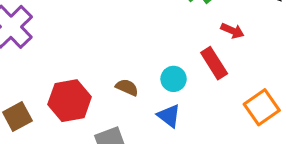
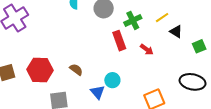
red rectangle: (214, 63) -> (119, 41), moved
cyan circle: (174, 79) -> (112, 80), moved

